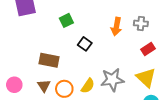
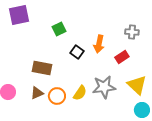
orange arrow: (116, 27) -> (99, 44), moved
red rectangle: (148, 49) -> (122, 57), moved
brown triangle: (44, 86) -> (37, 93), turned 40

